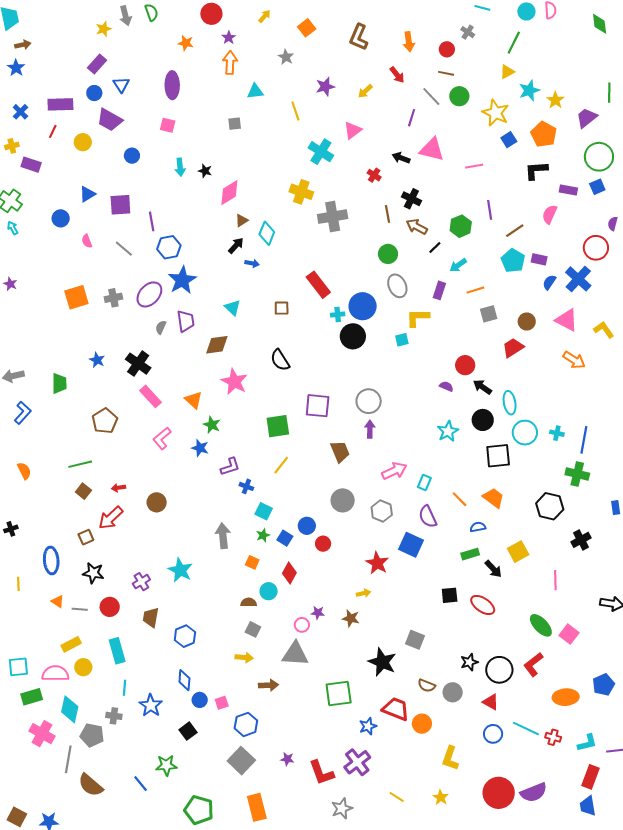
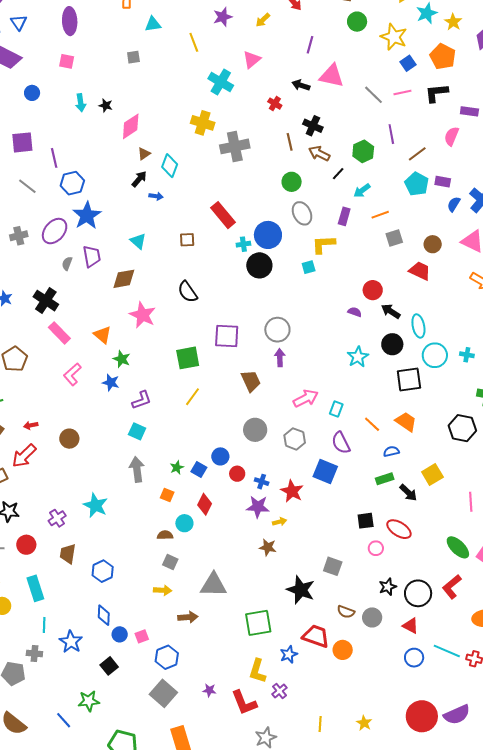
gray line: (431, 96) -> (373, 95), moved
pink line: (474, 166) -> (402, 92), moved
red trapezoid: (513, 348) -> (420, 271), turned 60
blue cross: (246, 486) -> (262, 482), moved
cyan square: (264, 511) -> (137, 431), moved
purple star: (318, 613) -> (258, 507), moved, size x1.6
pink circle: (302, 625) -> (376, 548), moved
yellow L-shape: (450, 758) -> (258, 671), moved
purple cross: (357, 762) -> (279, 691), size x0.6
yellow line: (397, 797) -> (320, 724), turned 63

